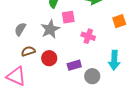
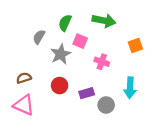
pink square: (68, 17) -> (80, 41), turned 32
gray semicircle: (20, 29) -> (39, 37), moved
brown semicircle: (28, 51) -> (24, 78), moved

